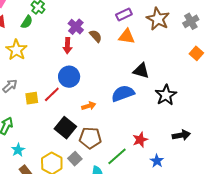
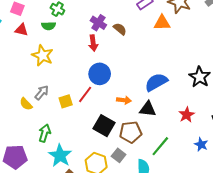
green semicircle: (27, 22) -> (49, 26), turned 64
orange triangle: (127, 36) -> (162, 23), moved
black triangle: (141, 71) -> (148, 109), moved
orange arrow: (89, 106) -> (124, 100), turned 32
red star: (140, 140) -> (187, 115), moved
cyan star: (18, 150) -> (60, 156), size x1.6

